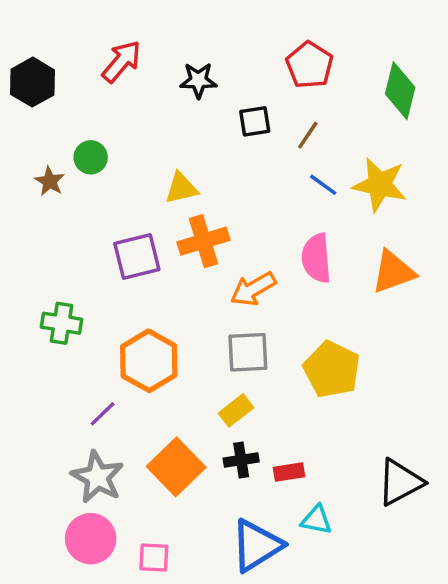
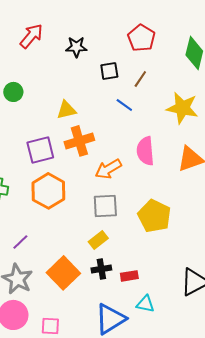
blue line: (323, 185) -> (124, 105), moved
orange hexagon: (149, 361) -> (48, 191), moved

